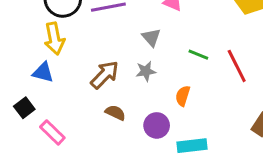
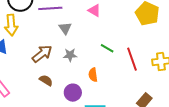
gray triangle: (151, 37) -> (65, 28), moved
orange semicircle: (183, 96) -> (93, 75), turned -32

